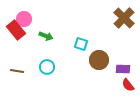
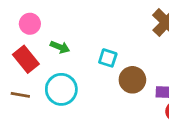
red rectangle: (16, 30) -> (26, 59), moved
cyan circle: (47, 67) -> (61, 89), size x1.5

